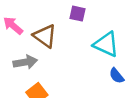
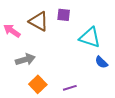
brown triangle: (45, 36) -> (39, 21), moved

